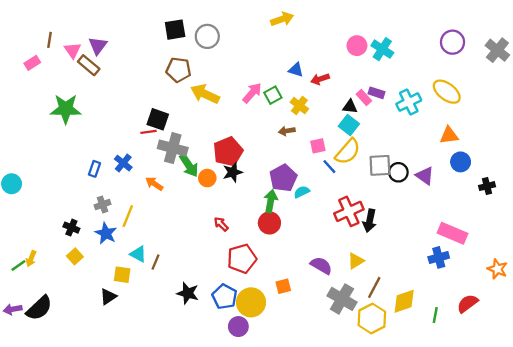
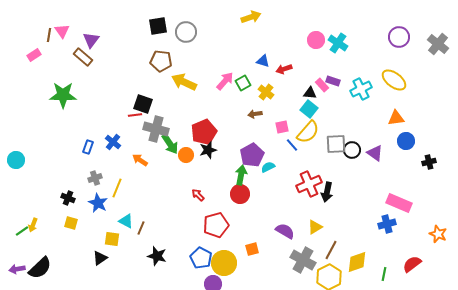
pink triangle: (73, 50) -> (62, 31), moved
yellow square: (75, 256) -> (71, 223), turned -32
black star: (188, 293) -> (157, 256), moved

